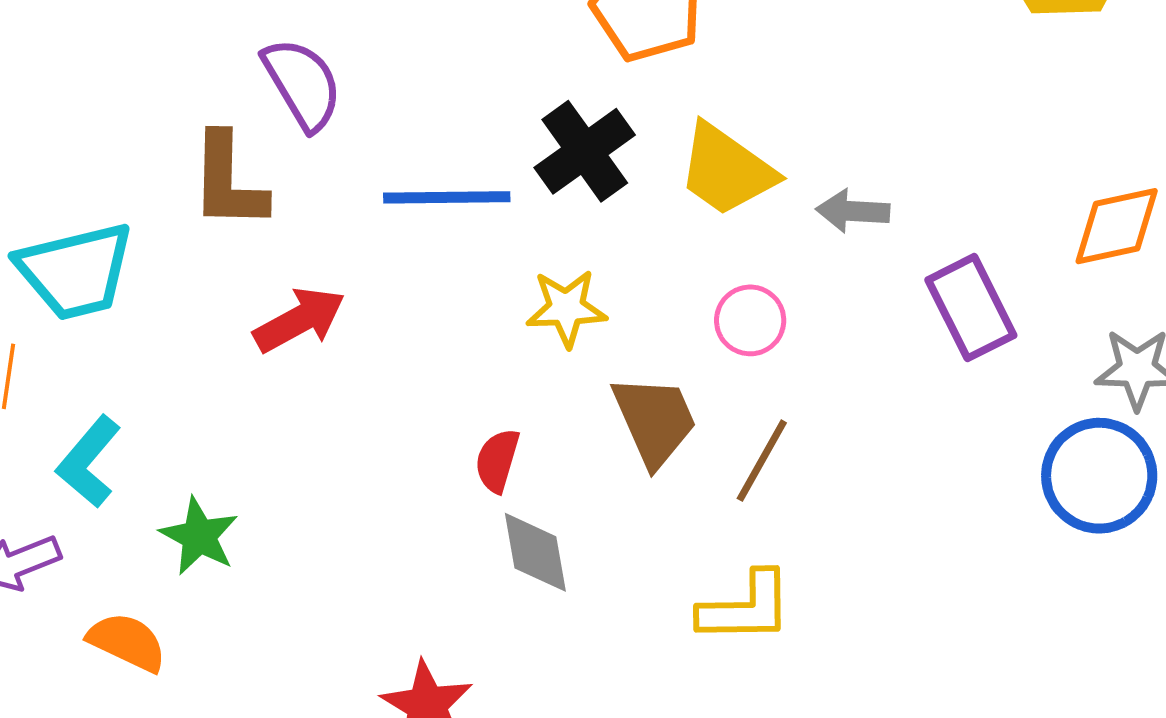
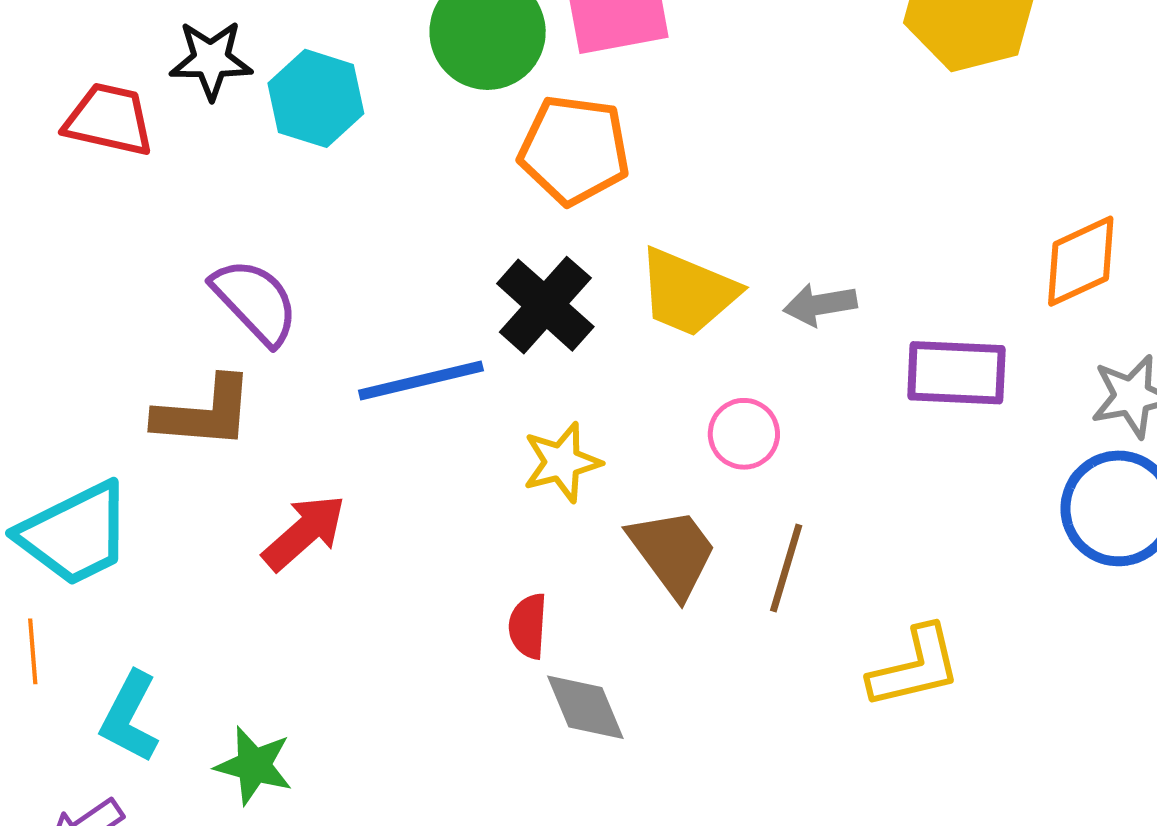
brown L-shape: (228, 181) -> (204, 413), turned -74
purple rectangle: (971, 308) -> (956, 373), turned -48
yellow L-shape: (746, 608) -> (915, 667), moved

